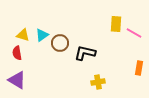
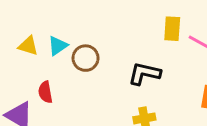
red semicircle: (17, 53) -> (45, 92), moved
black L-shape: (85, 53) -> (144, 74), moved

